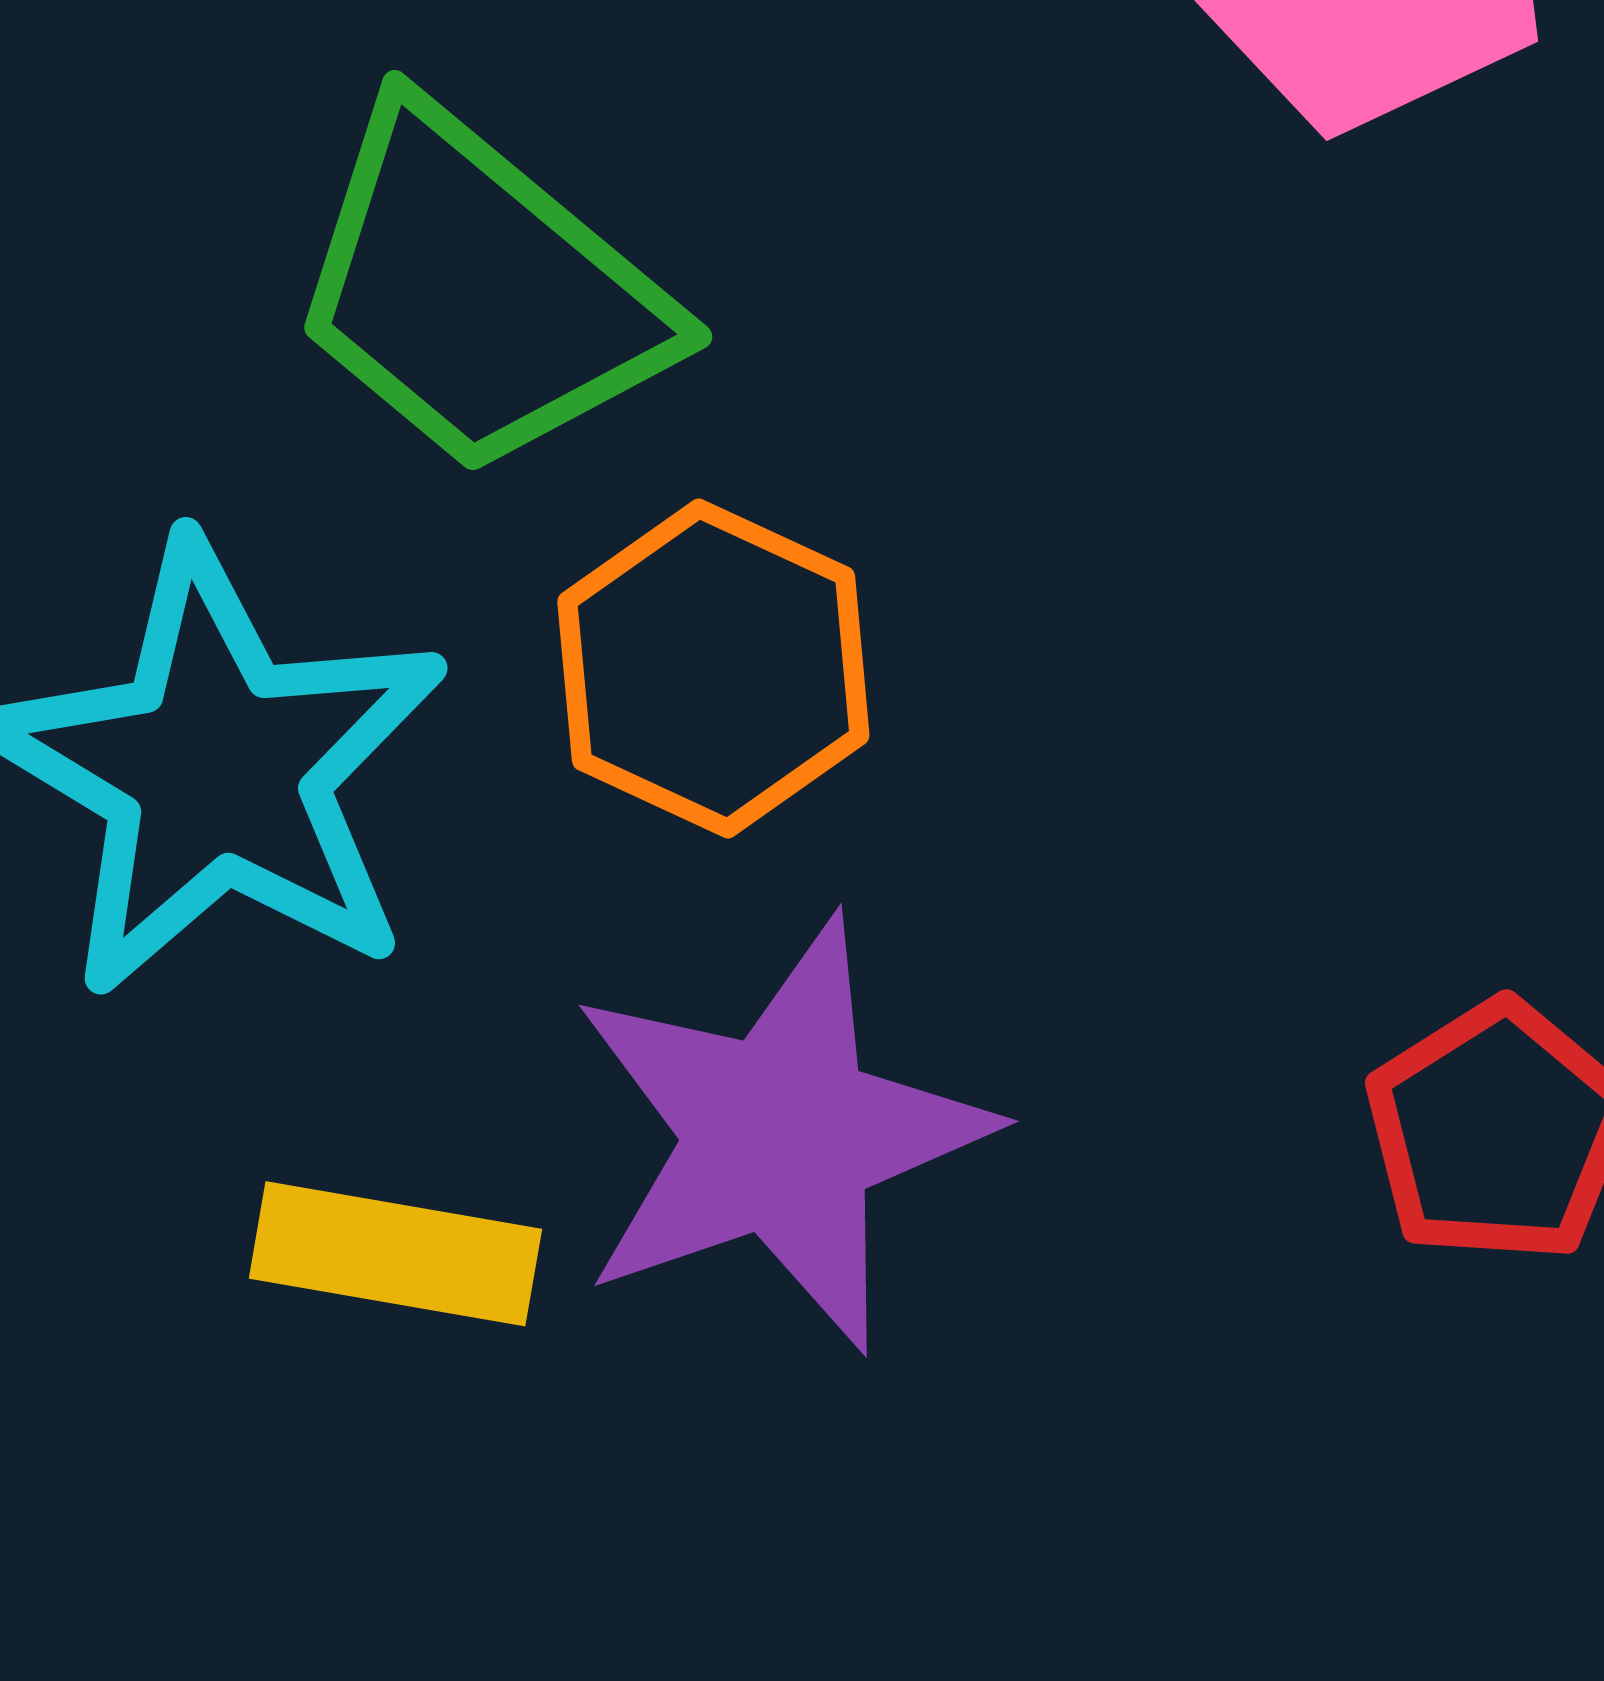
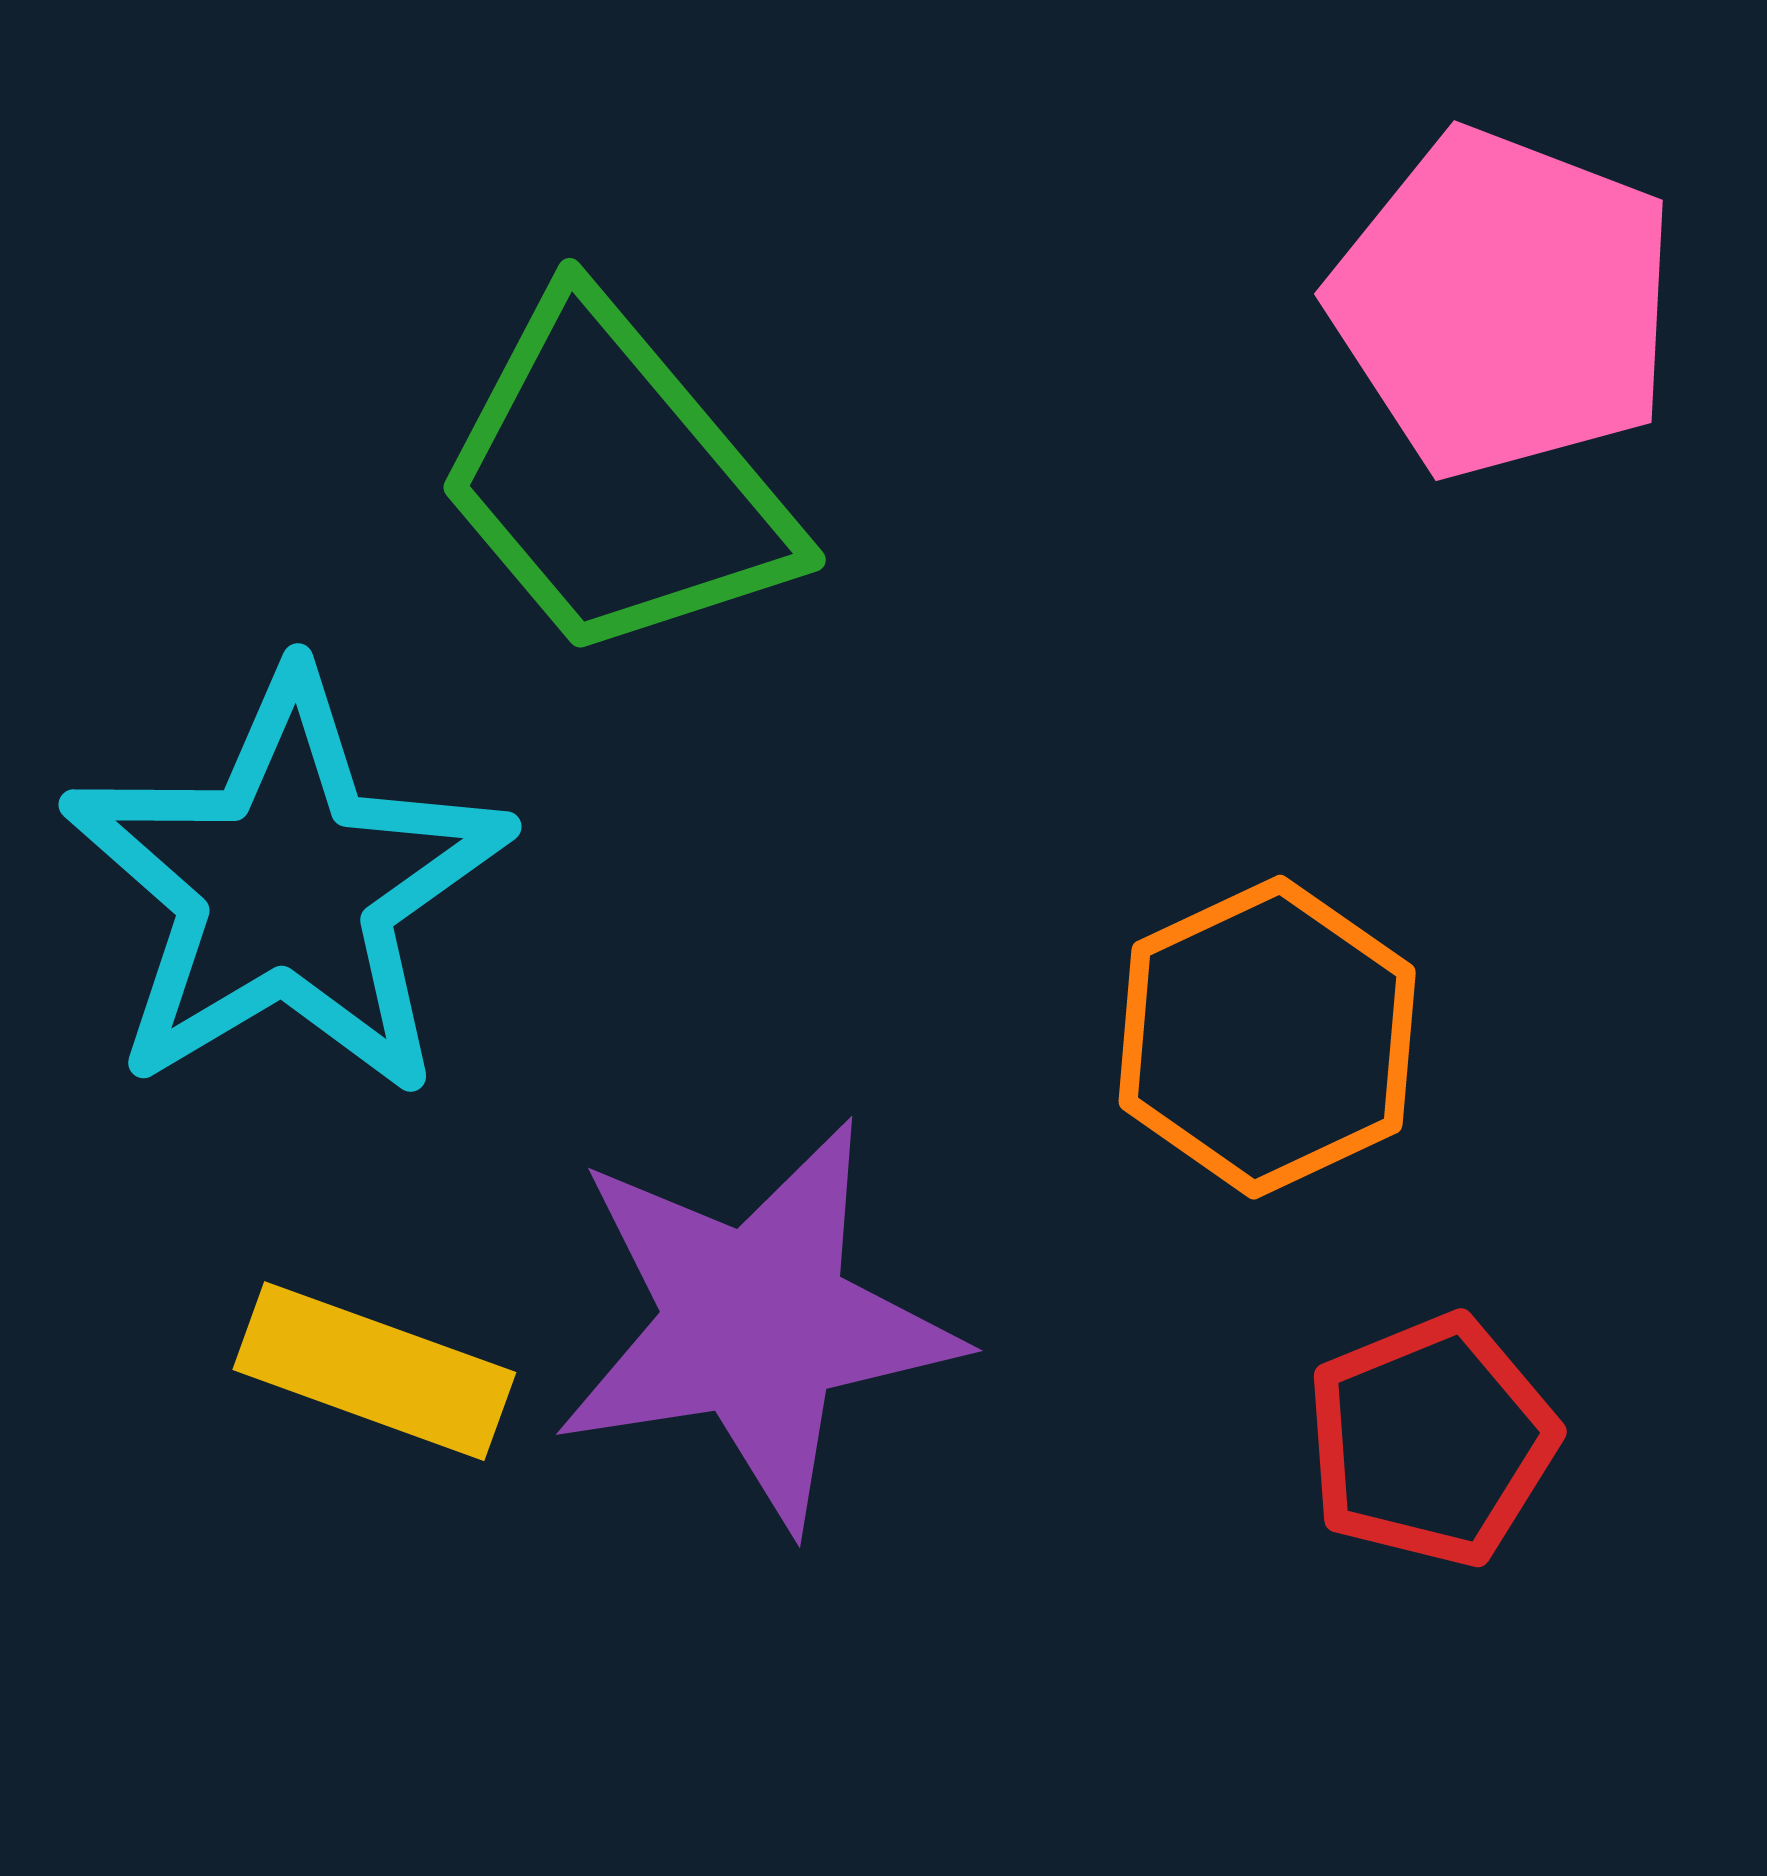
orange hexagon: (713, 668) -> (1267, 1037), moved

